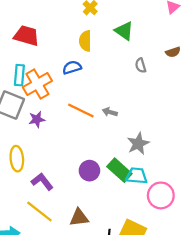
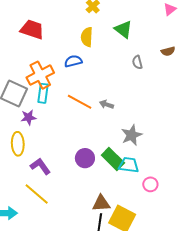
cyan rectangle: (19, 75) -> (43, 93), moved
purple star: (37, 119) -> (28, 117), moved
pink circle: (161, 195) -> (150, 184), size x0.6
brown triangle: (79, 218) -> (101, 203), moved

